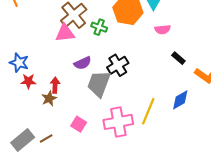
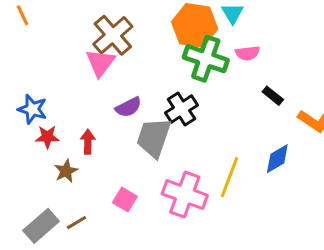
green cross: (99, 27) -> (206, 59), moved, size x1.8
pink triangle: (65, 33) -> (100, 63), turned -45
brown star: (49, 98) -> (66, 171), moved
pink cross: (118, 122) -> (185, 195), turned 32

